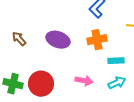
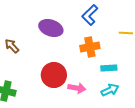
purple ellipse: (58, 40) -> (51, 28), moved
red circle: (41, 84) -> (54, 75), moved

